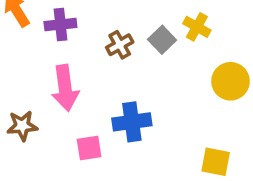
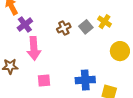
purple cross: (60, 25) -> (25, 24), moved, turned -35
blue cross: (132, 122) -> (85, 80), moved

